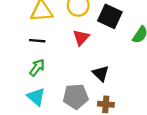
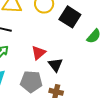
red triangle: (81, 38) -> (39, 53), moved

